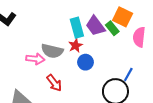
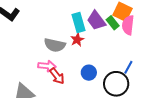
pink semicircle: (139, 37) -> (128, 25), moved
pink arrow: (35, 59) -> (47, 66), moved
blue circle: (85, 62) -> (89, 73), moved

